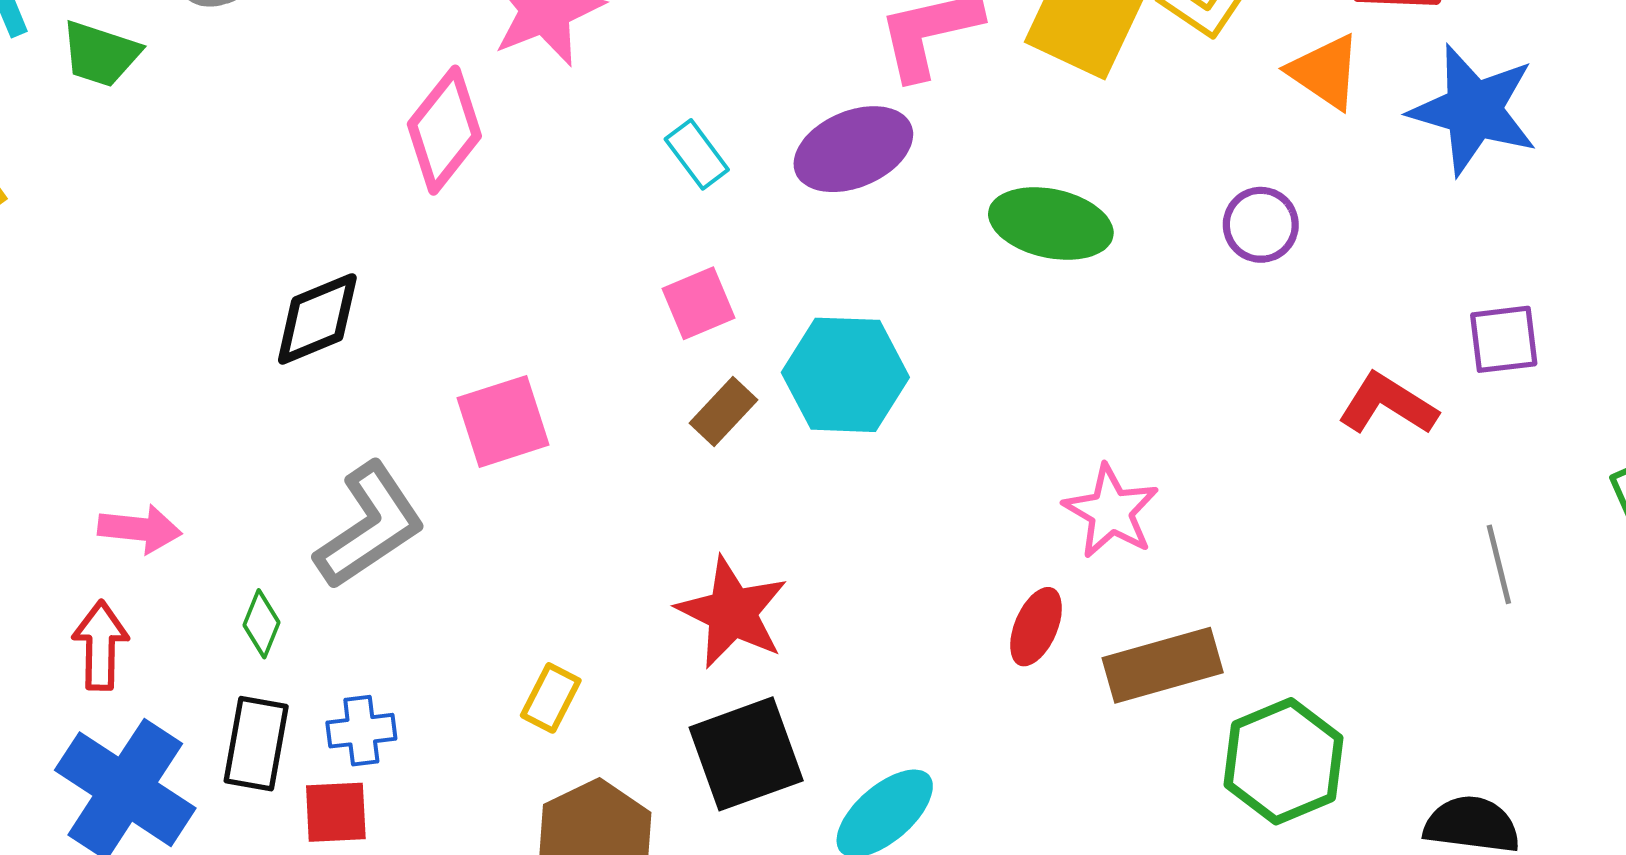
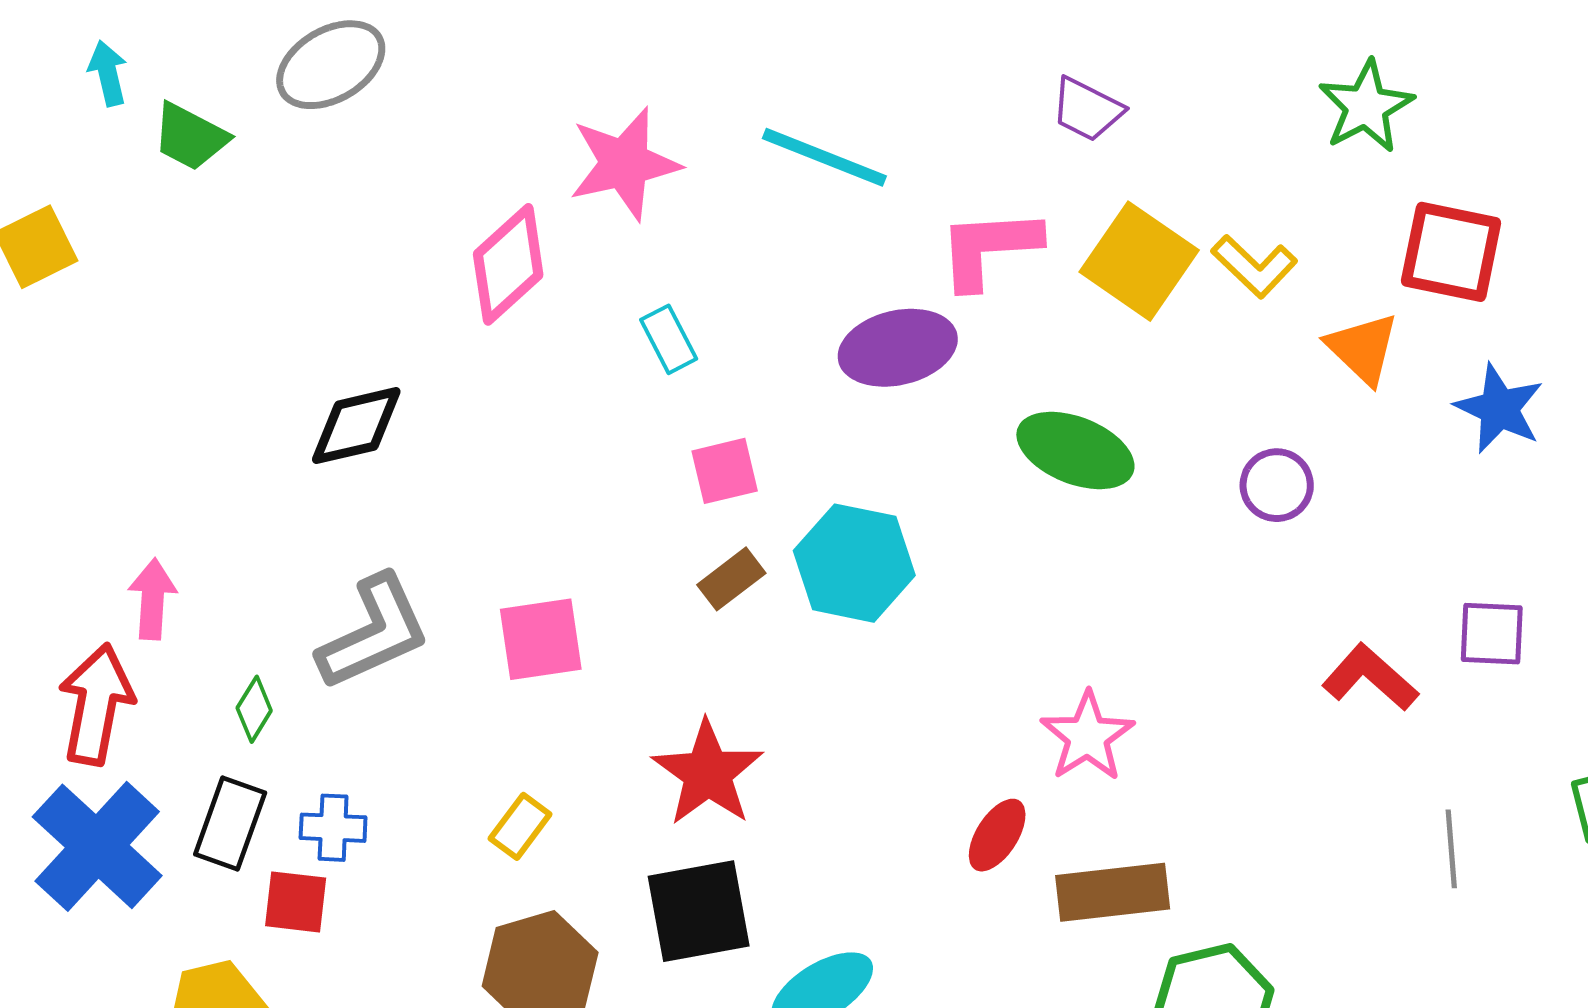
blue star: (1474, 110) -> (1499, 409), size x0.7
cyan rectangle: (697, 154) -> (669, 339), moved
pink square: (503, 421) -> (541, 639), moved
pink arrow: (140, 529) -> (152, 599), turned -102
red arrow: (100, 645) -> (96, 704), size x1.4

